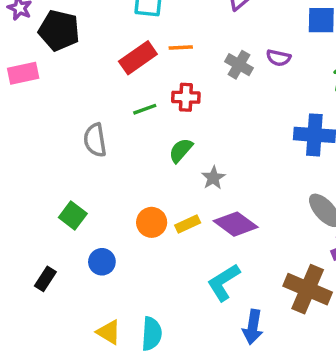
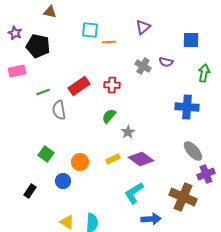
orange line: (181, 48) -> (109, 42), moved
red rectangle: (138, 58) -> (79, 86), moved
green line: (145, 109) -> (43, 92), moved
orange circle: (152, 222) -> (80, 162), moved
blue arrow: (253, 327) -> (151, 219), turned -102

